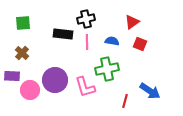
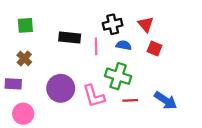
black cross: (86, 19) -> (113, 24), moved
red triangle: (132, 22) -> (146, 24), turned -35
green cross: (107, 69) -> (118, 76), turned 30
pink circle: (30, 90) -> (23, 114), moved
red line: (125, 101) -> (130, 100), moved, turned 72

